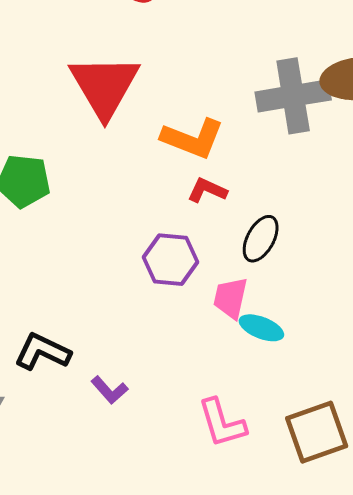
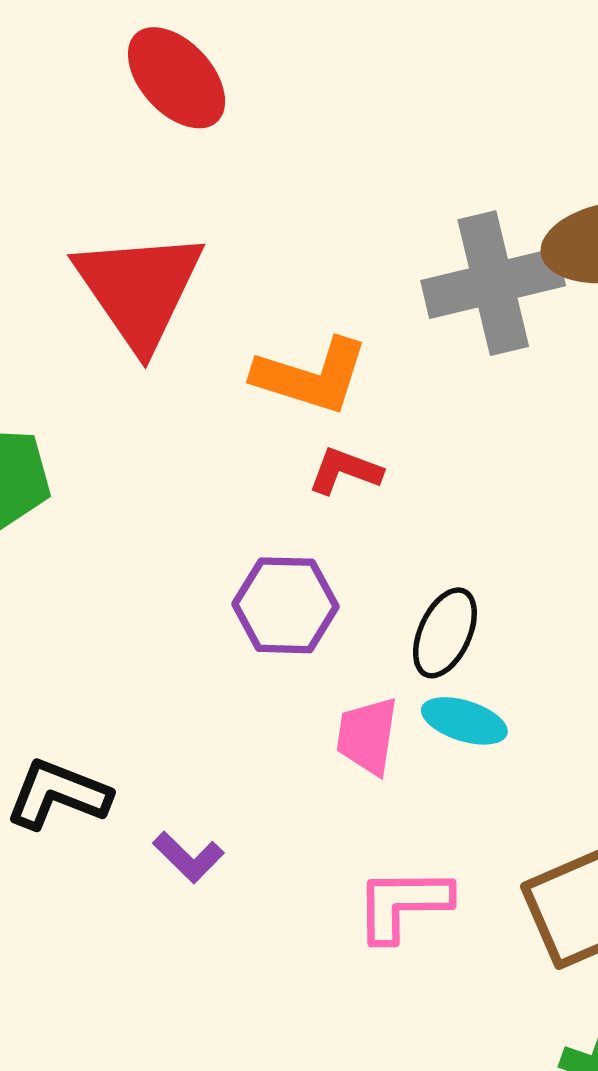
black ellipse: (261, 239) -> (445, 633), moved
pink trapezoid: (230, 298) -> (367, 736), moved
pink L-shape: (222, 423) -> (403, 904), turned 110

